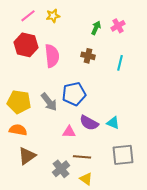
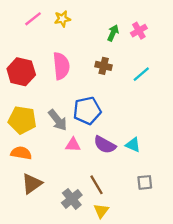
red hexagon: (26, 45) -> (21, 72), moved
cyan line: (120, 63) -> (141, 74), turned 35
pink triangle: (69, 132) -> (73, 145), moved
gray square: (123, 155) -> (145, 182), size x0.6
brown line: (82, 157) -> (97, 185), turned 54
yellow triangle: (86, 179) -> (101, 211), turned 32

